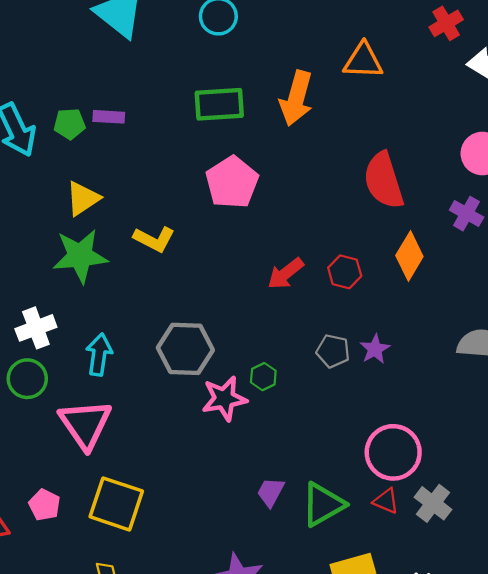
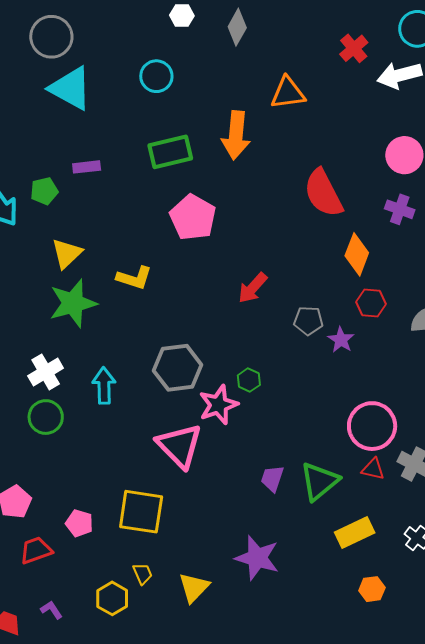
purple rectangle: (109, 117) -> (87, 167), moved
red hexagon: (345, 272) -> (371, 303), moved
gray pentagon: (333, 351) -> (308, 321), moved
pink triangle: (85, 424) -> (179, 446), moved

